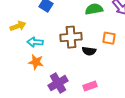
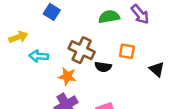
brown cross: (71, 37) -> (82, 50), turned 30
orange star: (36, 62) -> (67, 76), moved

